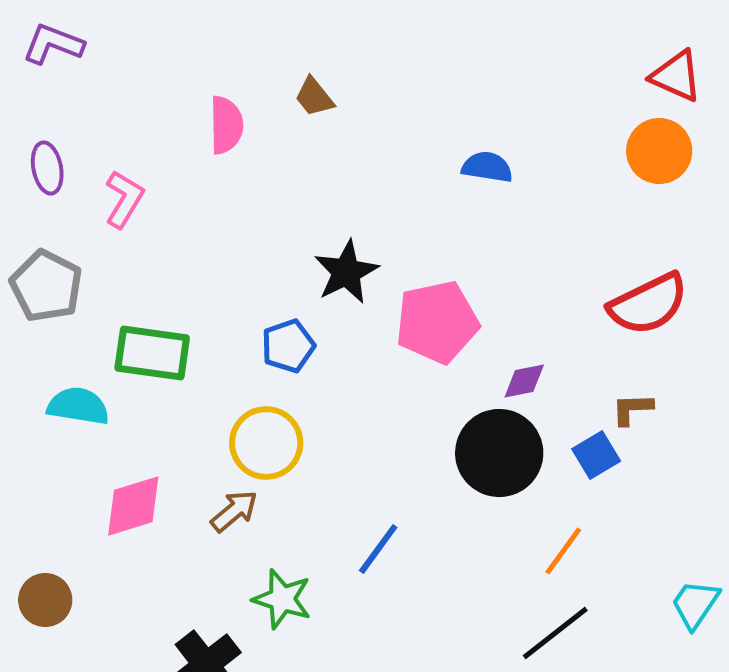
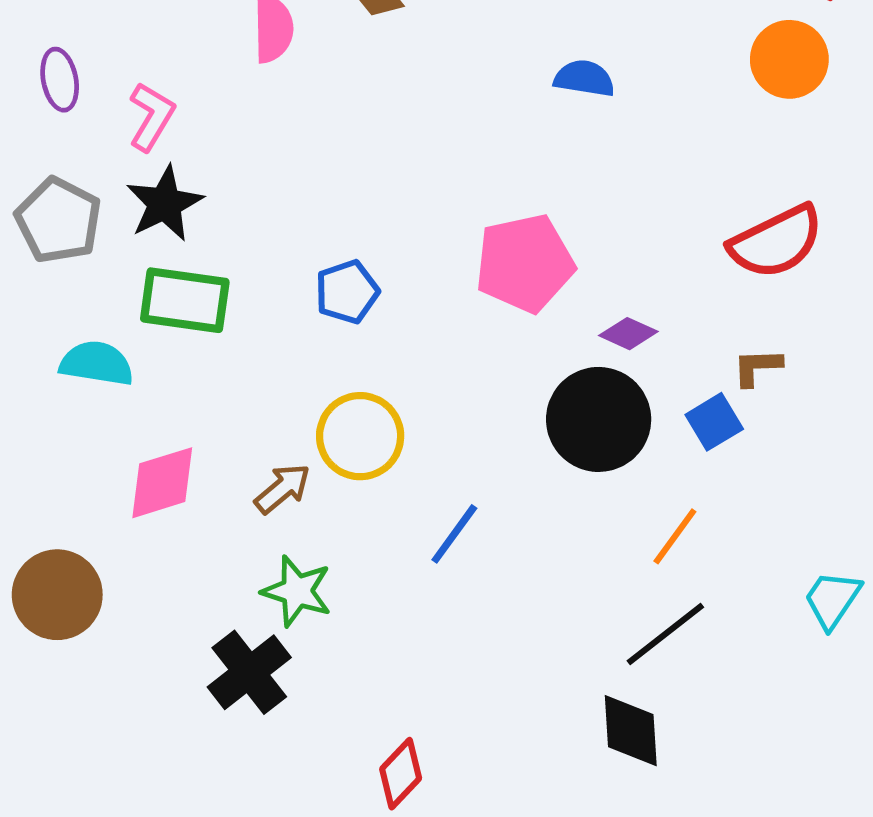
black star: (346, 272) -> (165, 204), moved
purple diamond: (524, 381) -> (628, 334), turned 36
yellow circle: (266, 443) -> (360, 436), moved
green star: (282, 599) -> (297, 591), moved
brown circle: (45, 600) -> (57, 595), size x1.4

